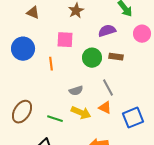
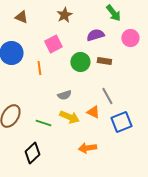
pink square: (65, 40) -> (53, 44), turned -30
gray line: (108, 88) -> (107, 96), moved

